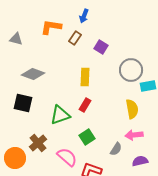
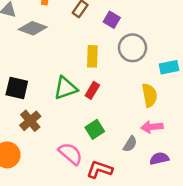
gray circle: (131, 70) -> (132, 48), moved
gray diamond: (33, 74) -> (33, 28), moved
green triangle: (60, 115) -> (66, 88), moved
brown cross: (38, 143) -> (30, 121), moved

